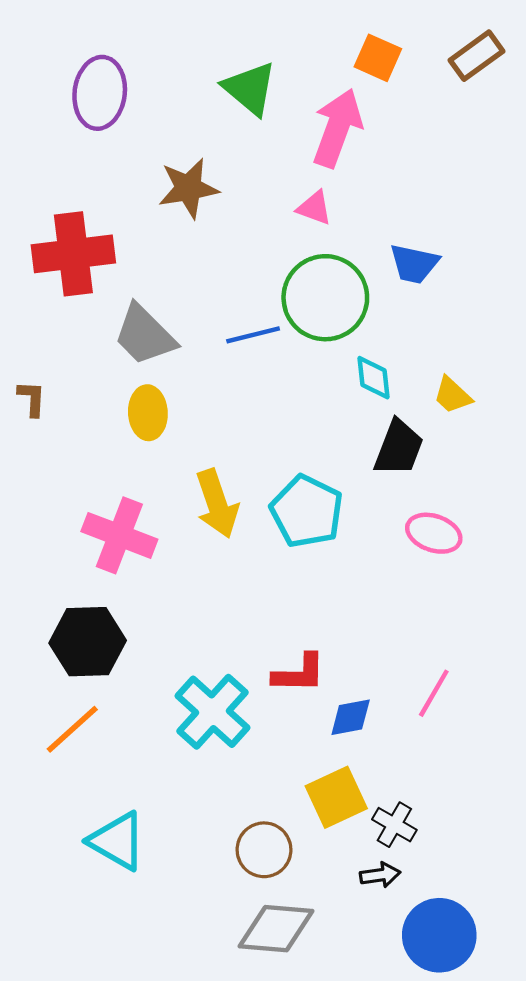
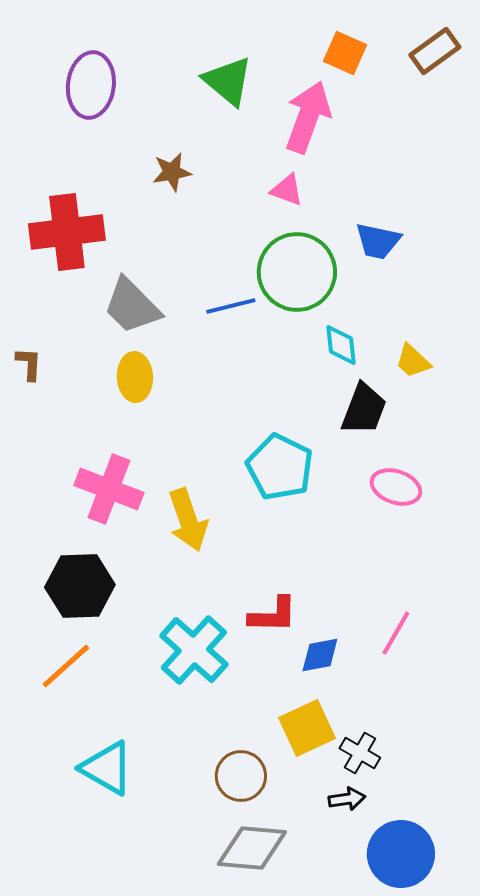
brown star: (188, 188) -> (172, 172), size x0.7
yellow arrow: (217, 504) -> (188, 520), moved

